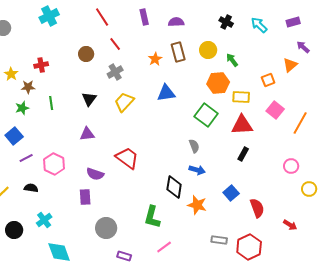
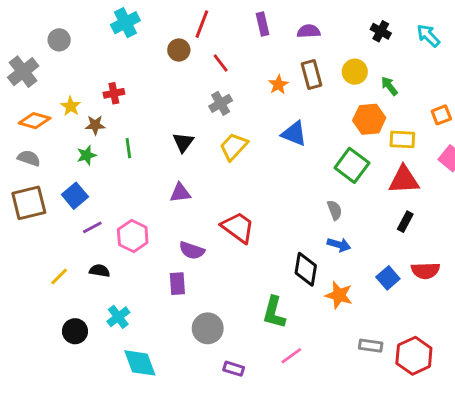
red line: (102, 17) -> (202, 24), turned 54
brown circle: (86, 54) -> (179, 50), moved
blue triangle: (166, 93) -> (294, 134), turned 30
red semicircle: (257, 208) -> (425, 271), moved, turned 108

